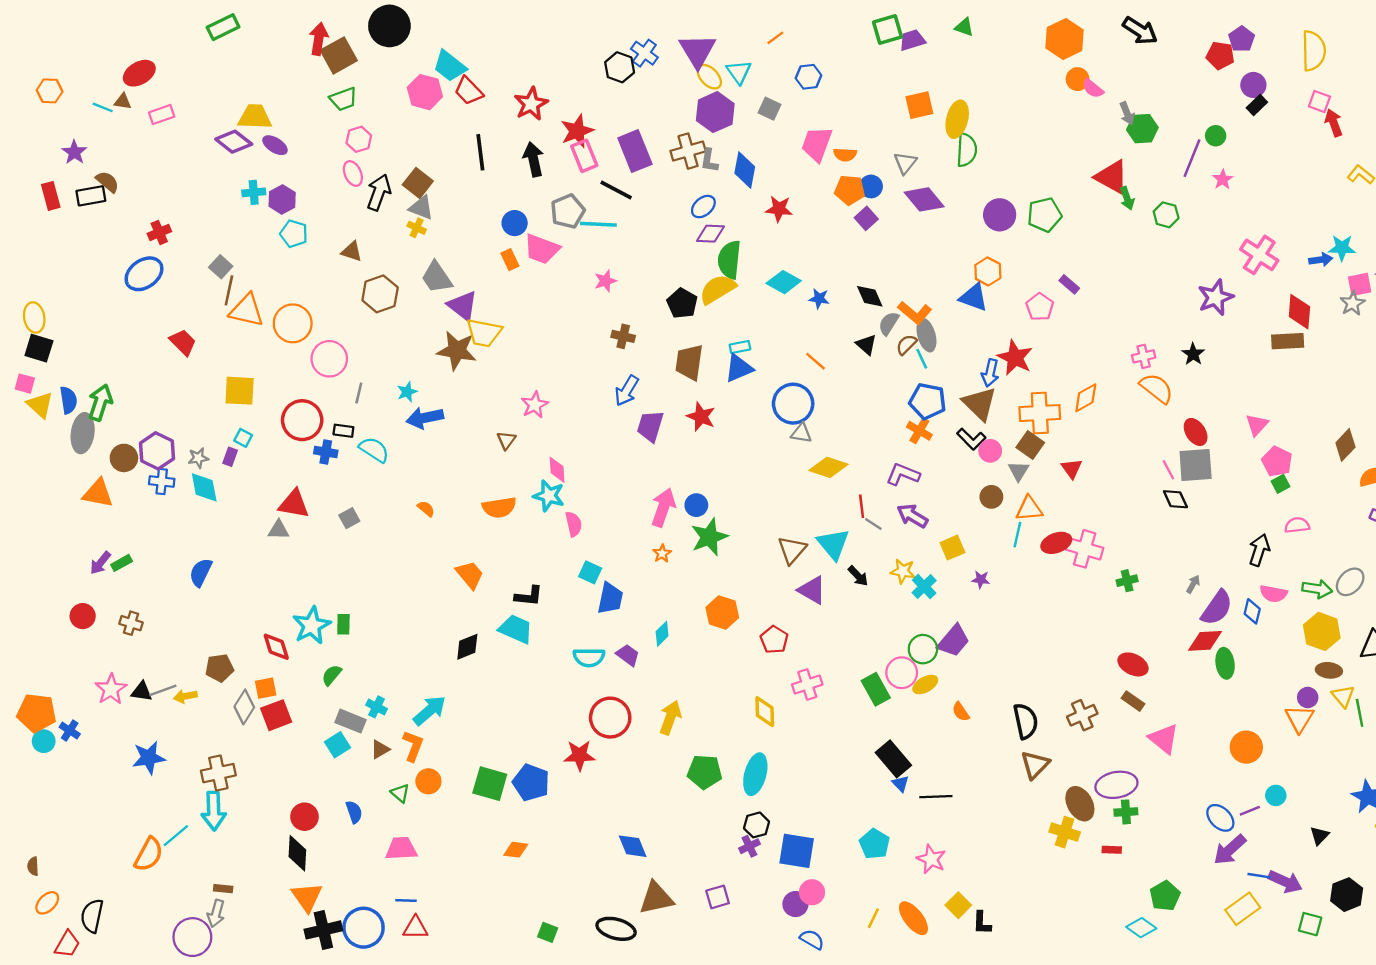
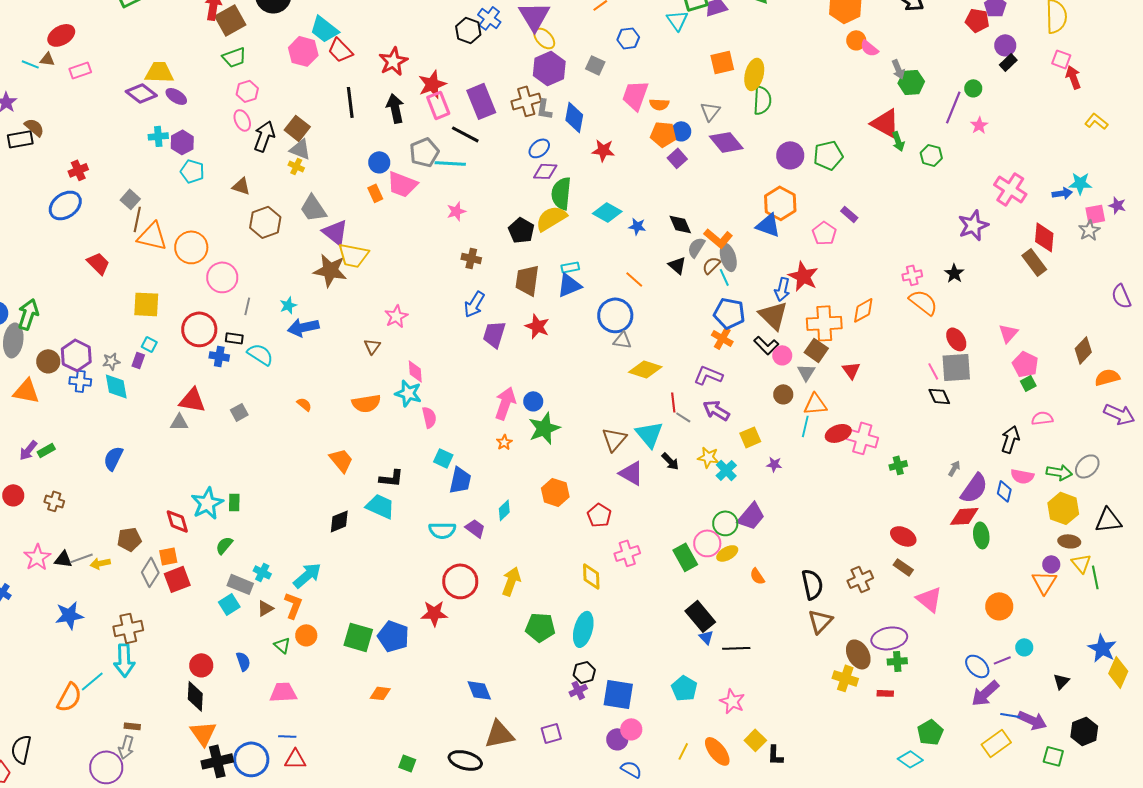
cyan triangle: (739, 72) -> (677, 20), moved
orange hexagon: (988, 271) -> (780, 203), size x1.4
brown rectangle: (1288, 341) -> (1034, 262), turned 56

